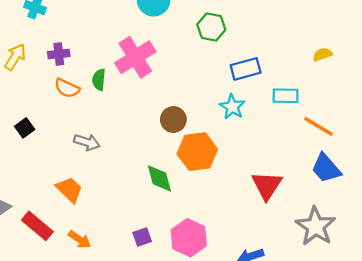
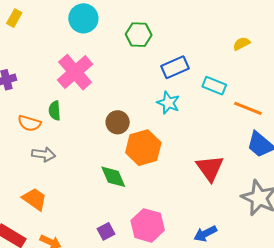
green semicircle: (99, 80) -> (55, 111), moved
orange semicircle: (67, 88) -> (29, 123), moved
cyan rectangle: (286, 96) -> (214, 86), turned 30

